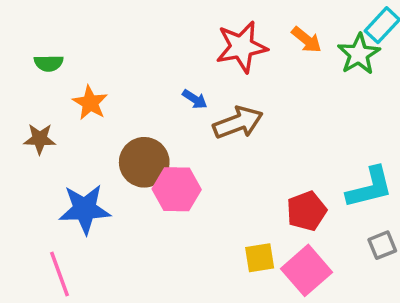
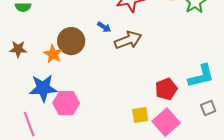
orange star: (90, 103) -> (53, 54), moved
brown circle: (144, 162) -> (71, 41), moved
pink hexagon: (177, 189) -> (66, 103), moved

